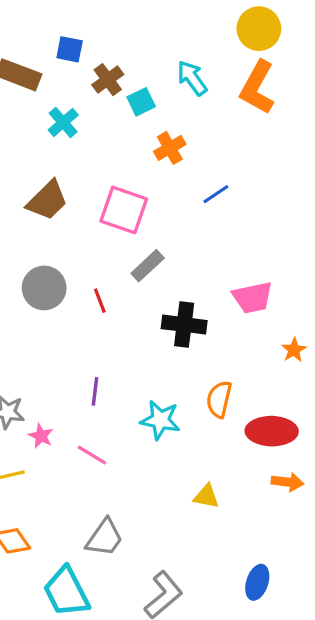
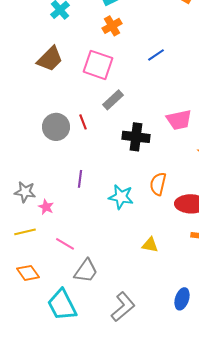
orange cross: (170, 148) -> (112, 26), moved
gray circle: (44, 288) -> (56, 127), moved
pink line: (92, 455) -> (65, 244), moved

